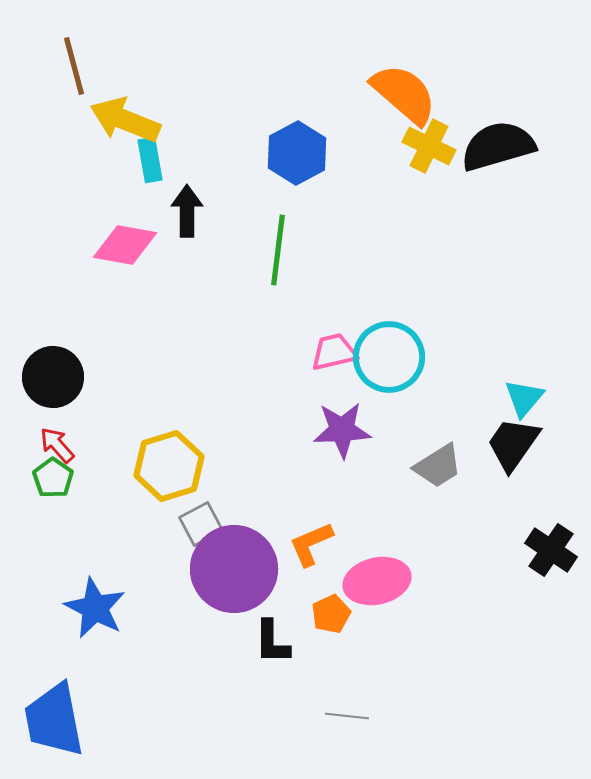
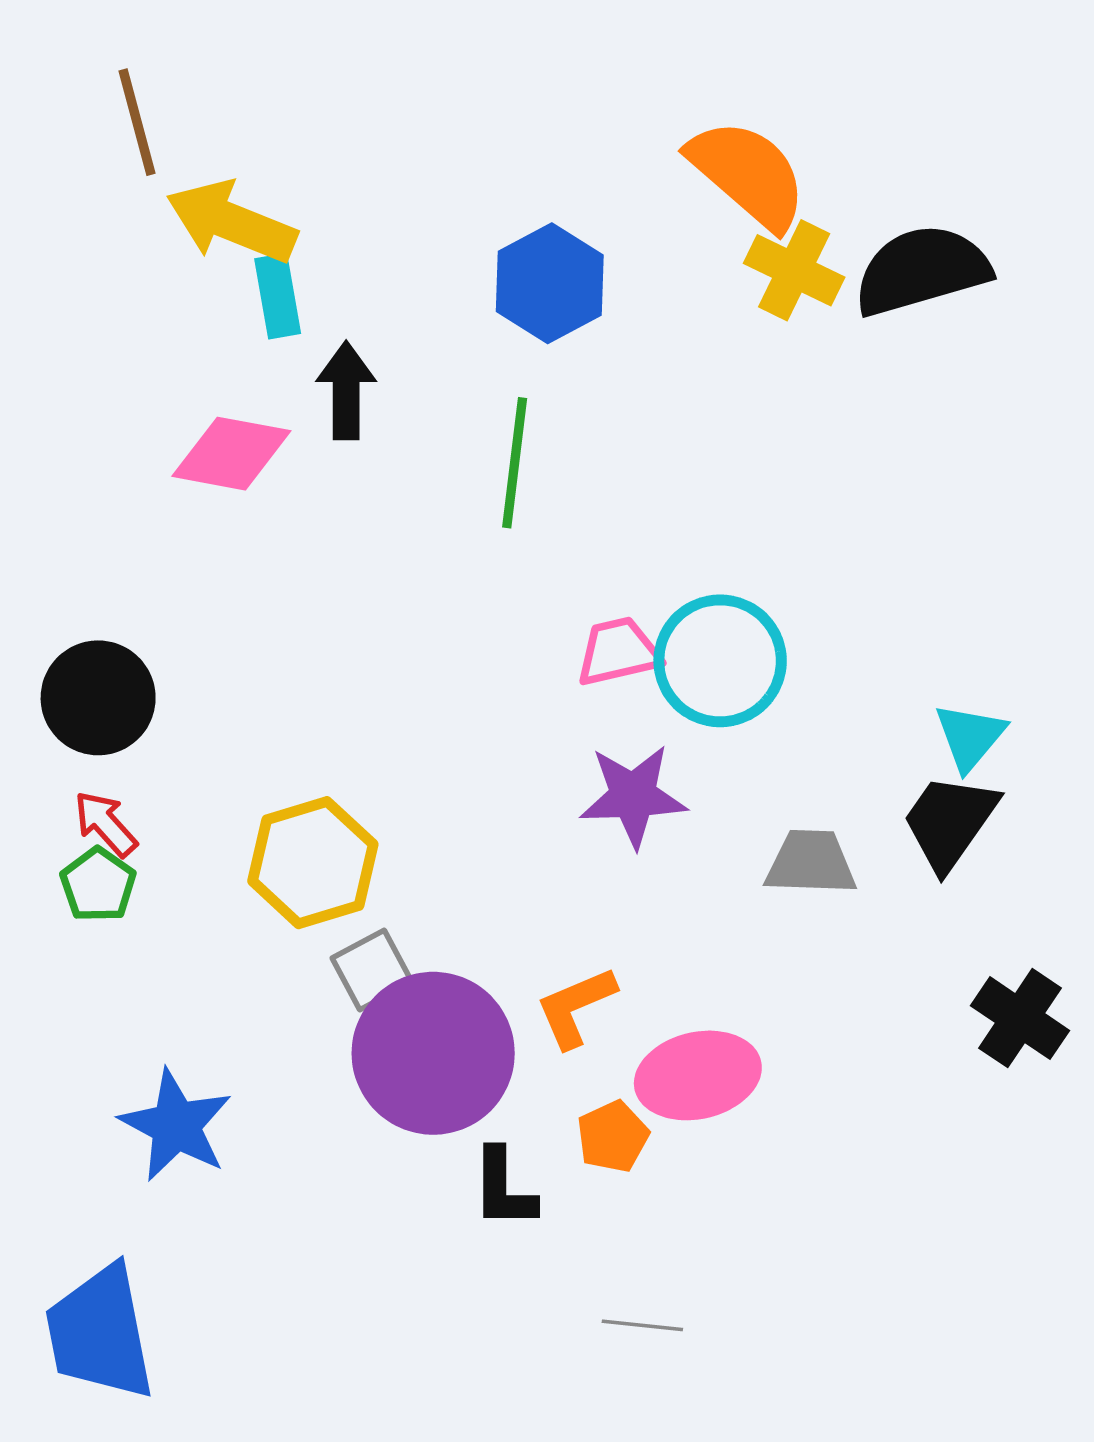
gray trapezoid: (438, 466) -> (811, 863), turned -146

